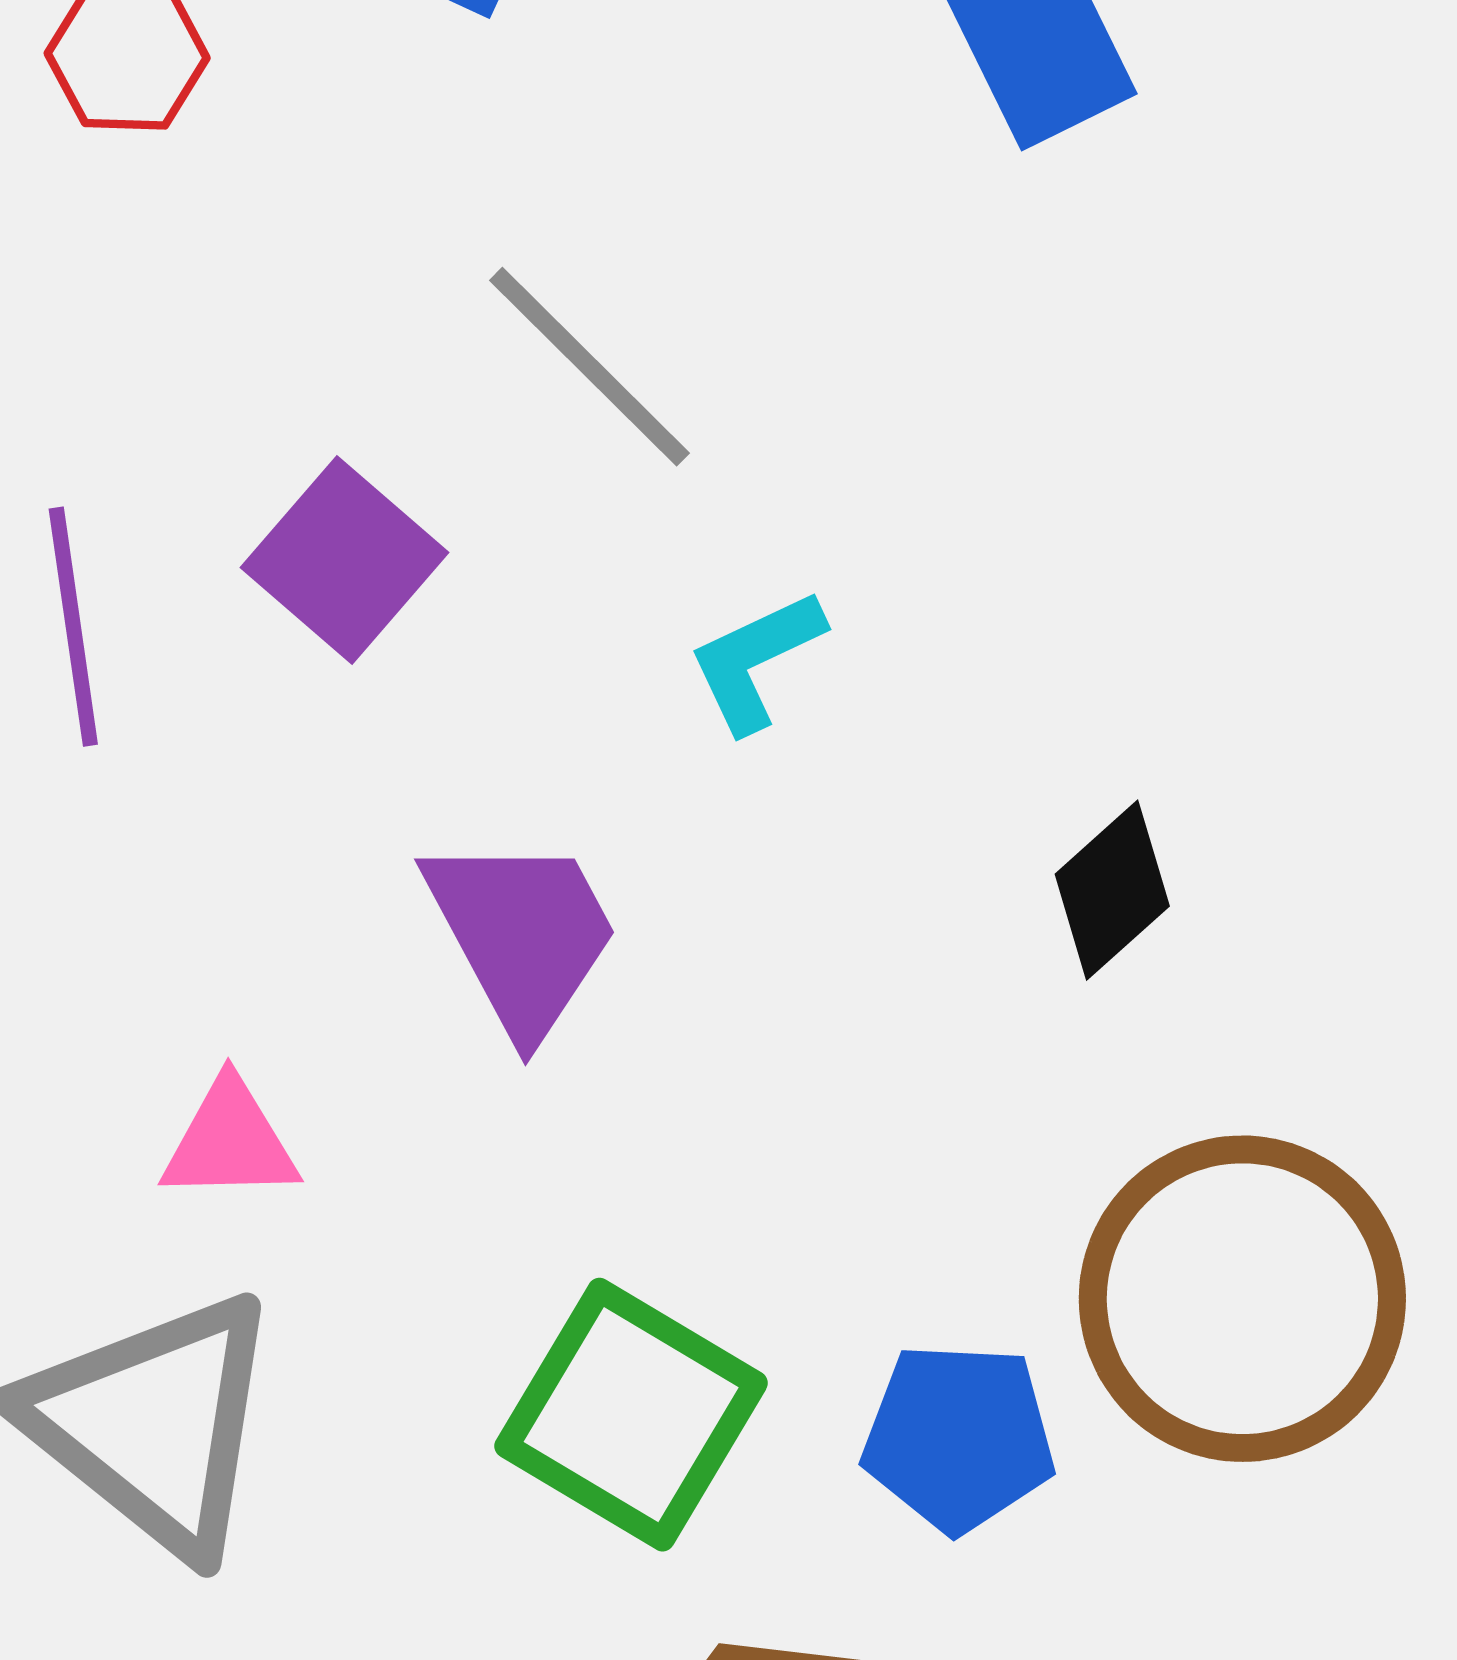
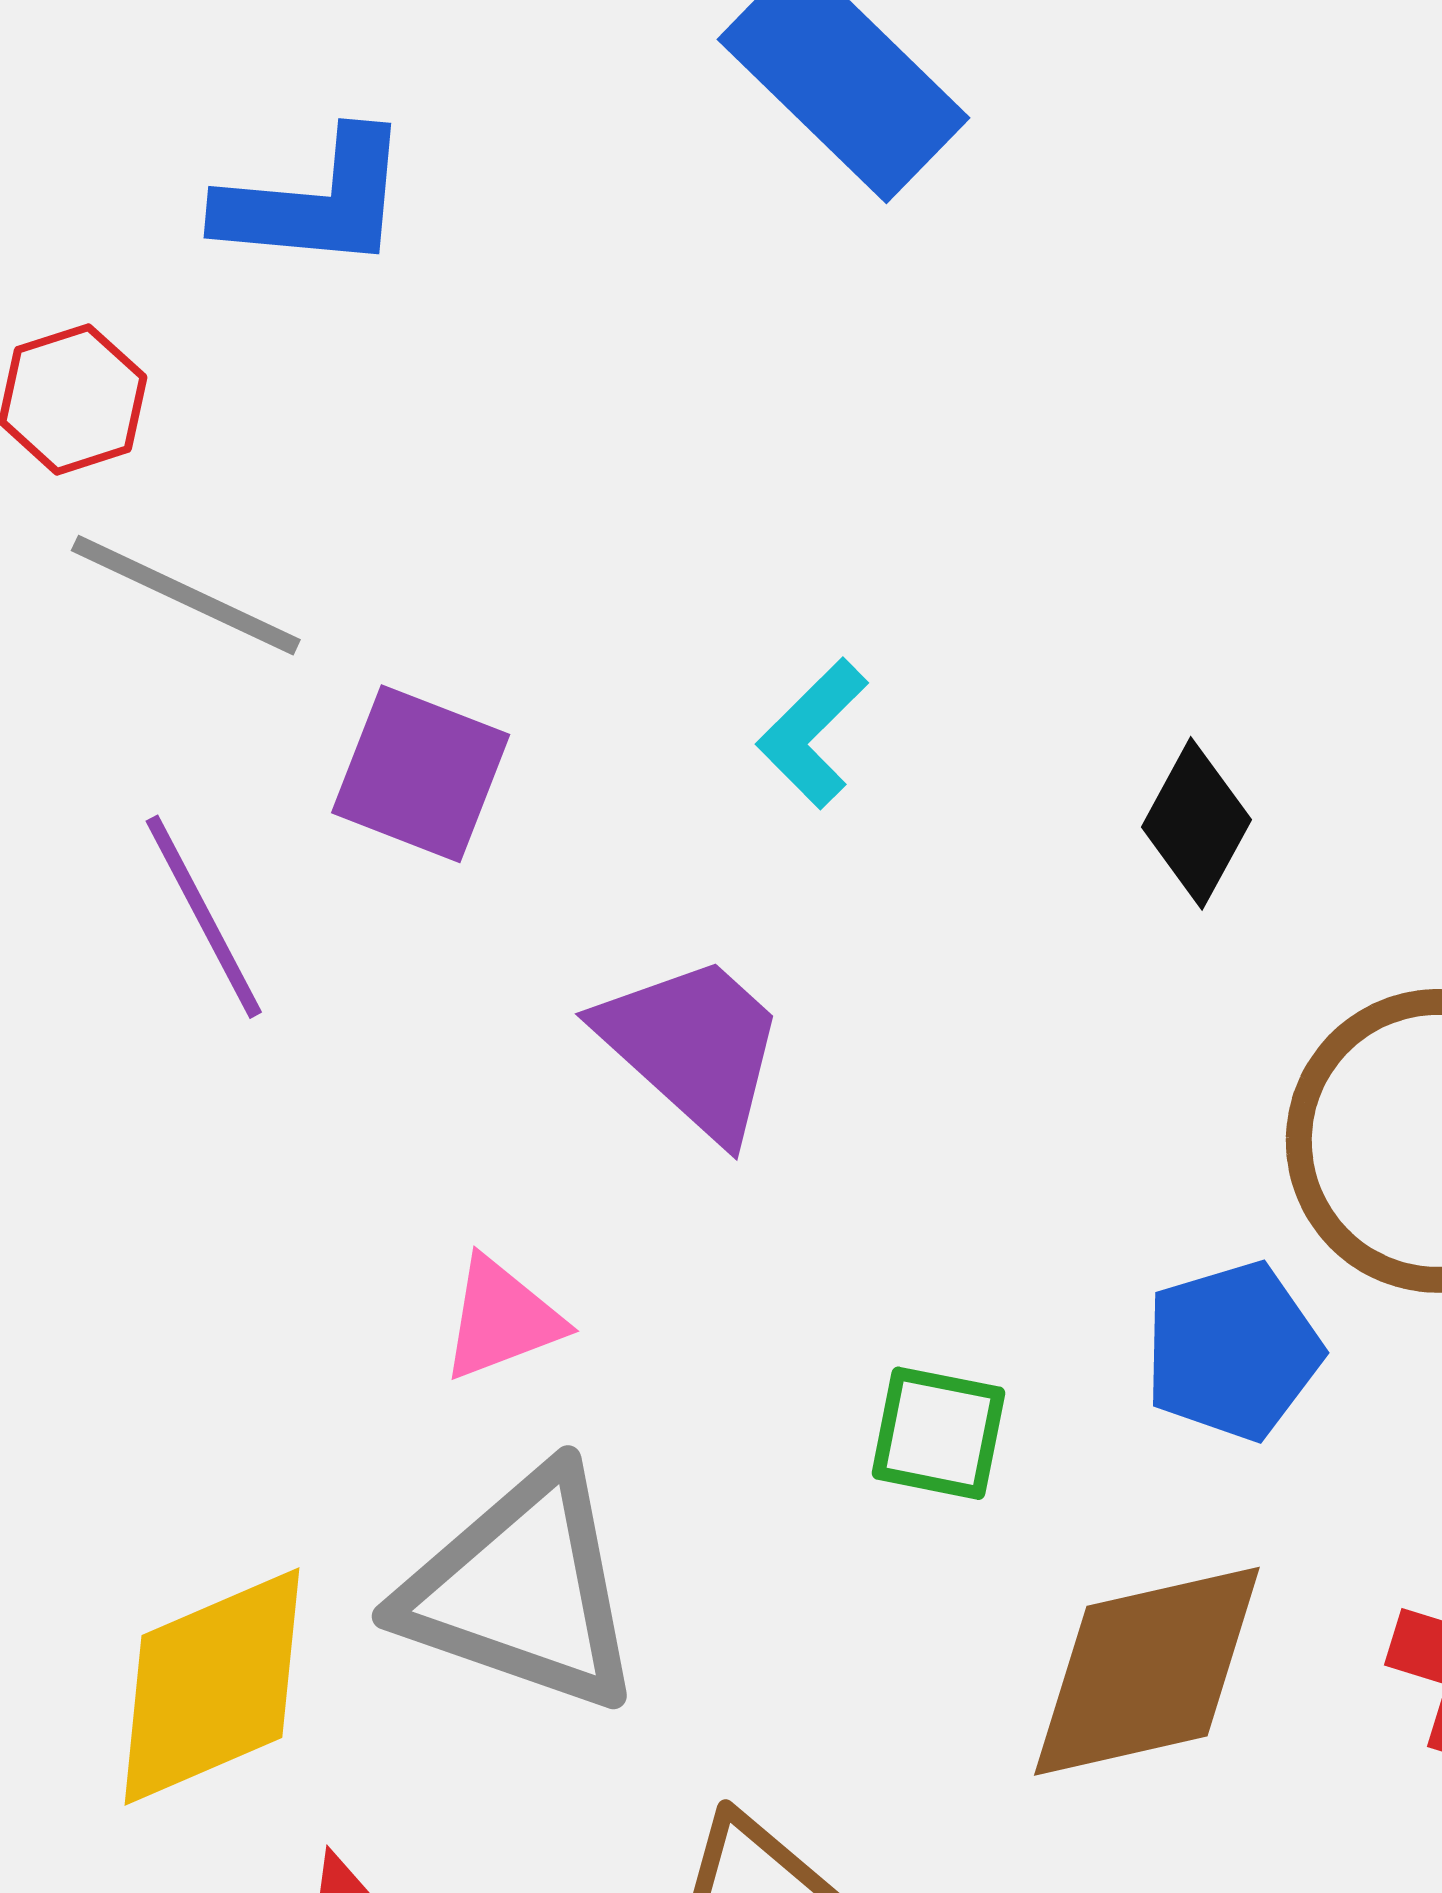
gray line: (590, 367) -> (186, 595), moved
green square: (631, 1415) -> (938, 1433), size x0.6

